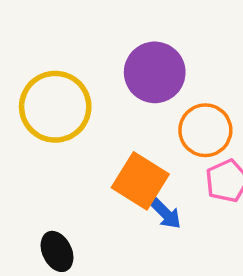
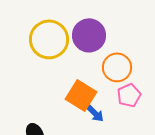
yellow circle: (55, 107) -> (49, 39), moved

